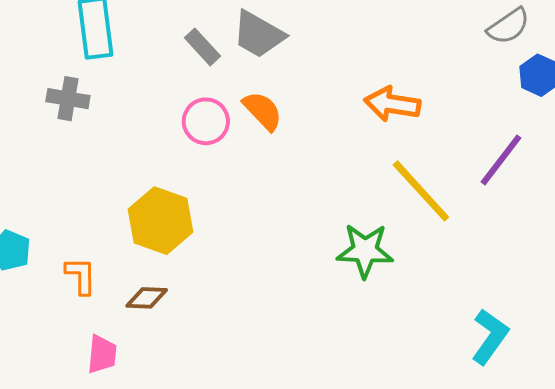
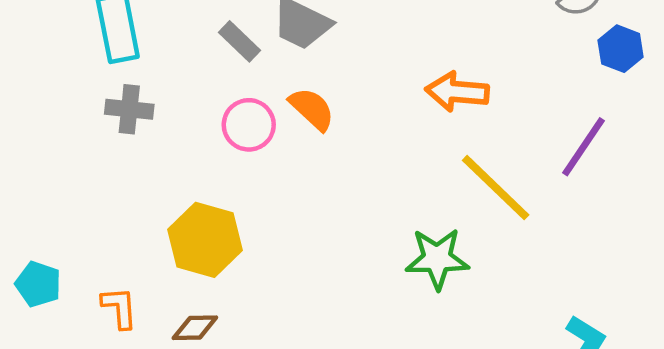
gray cross: (68, 99) -> (129, 109), moved

